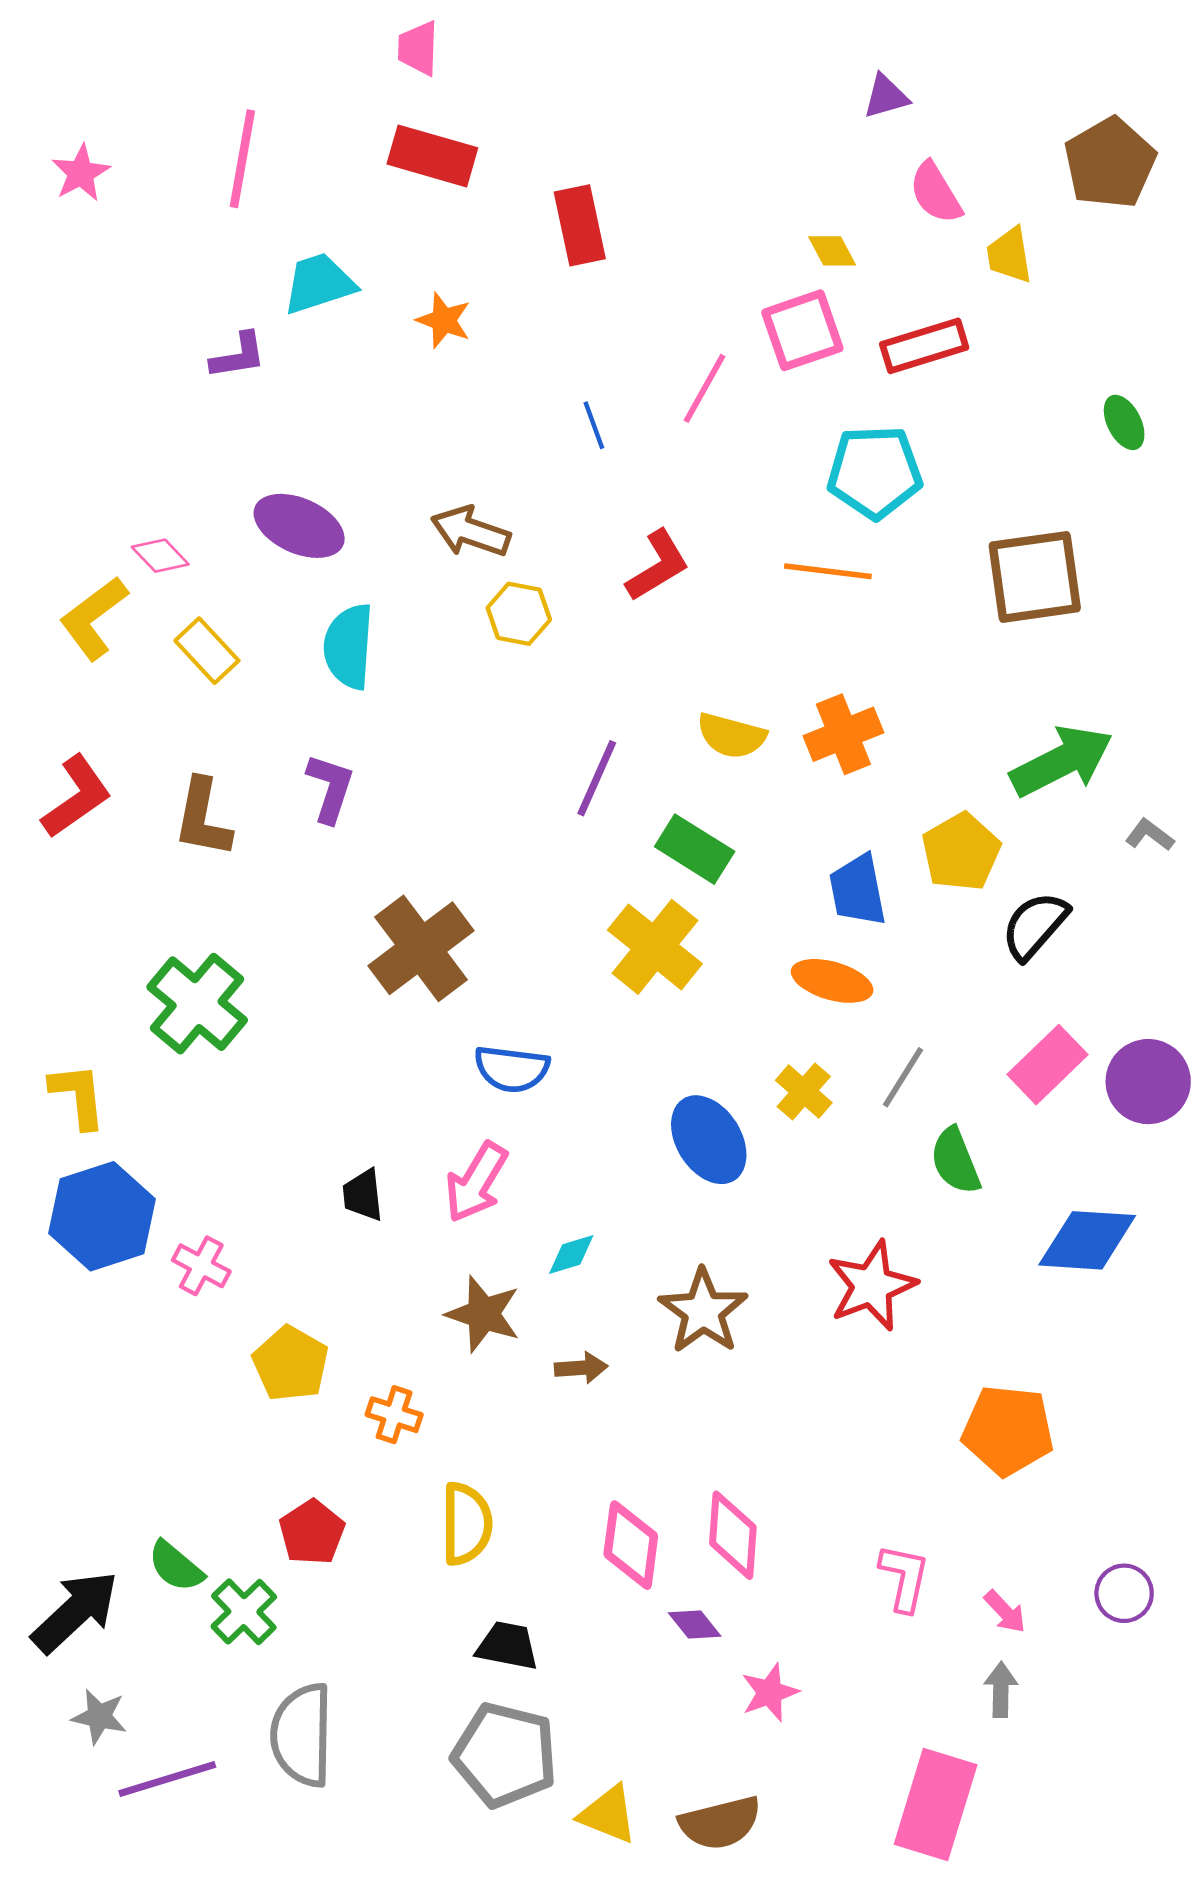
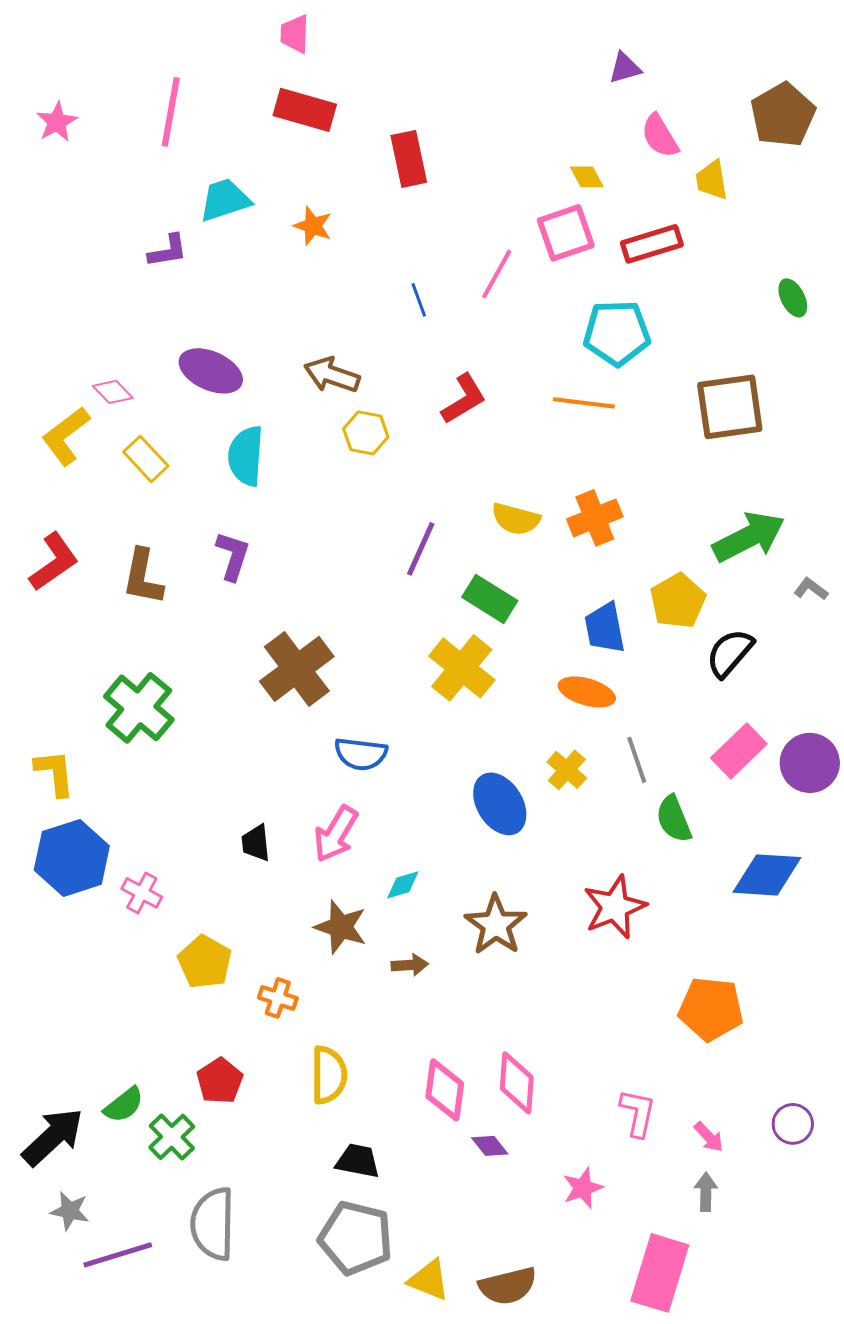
gray line: (903, 1077) -> (637, 760), turned -51
green semicircle: (176, 1566) -> (124, 1105), turned -78
pink star: (770, 1692) -> (583, 1188), moved

